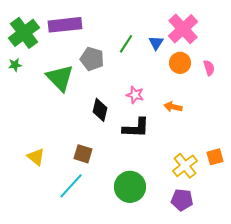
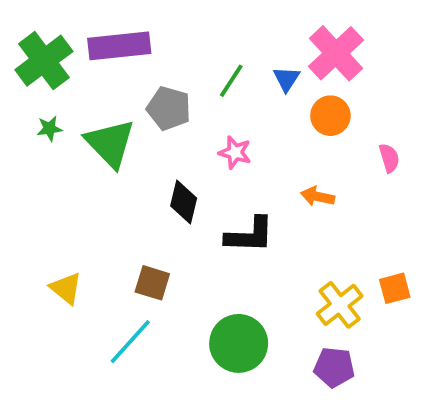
green star: (15, 65) -> (49, 129), moved
pink semicircle: (209, 68) -> (389, 158), moved
pink star: (135, 95) -> (235, 152), moved

